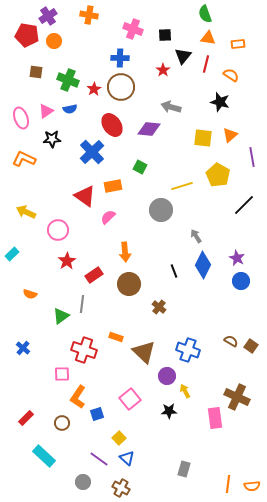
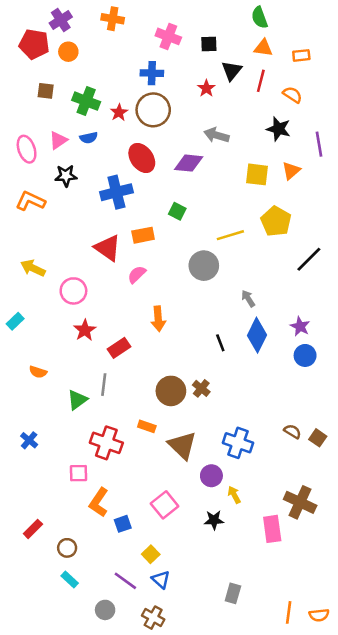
blue cross: (92, 152) -> (116, 192), turned 30
purple line: (252, 157) -> (319, 144), moved
brown circle: (129, 284) -> (171, 391), moved
brown circle: (62, 423) -> (67, 548), moved
cyan rectangle: (44, 456) -> (70, 580), moved, size x0.6

